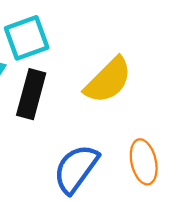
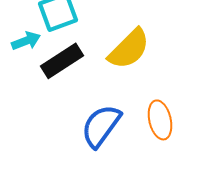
black rectangle: (31, 94) -> (62, 61), turned 42

